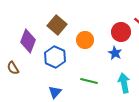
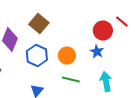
orange circle: (85, 40) -> (67, 56), moved

